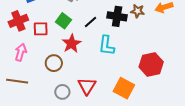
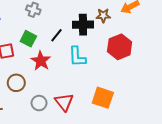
brown circle: (54, 63) -> (16, 83), moved
red hexagon: (151, 64) -> (120, 47), moved
gray circle: (62, 92) -> (39, 103), moved

